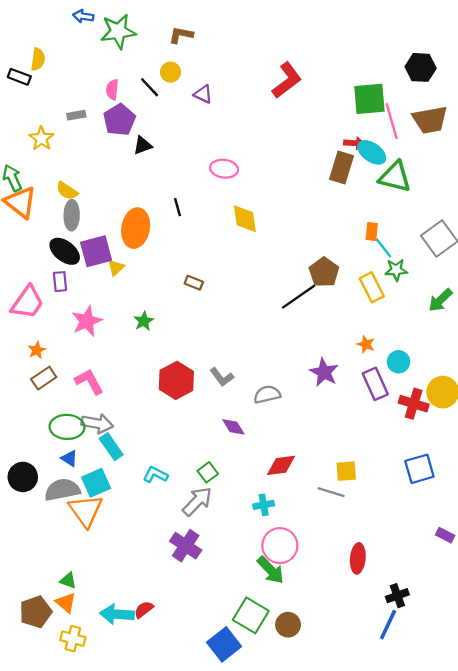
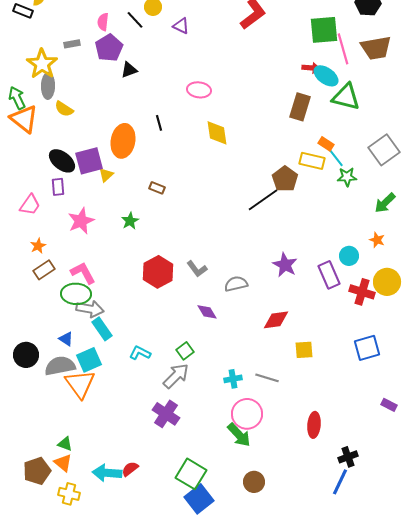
yellow star: (41, 138) -> (42, 64), size x1.4
brown rectangle: (342, 168) -> (300, 107), moved
gray ellipse: (72, 215) -> (48, 86), moved
orange rectangle: (372, 232) -> (326, 144), turned -63
brown rectangle: (194, 283) -> (157, 188), moved
yellow rectangle: (372, 287) -> (312, 161), moved, turned -50
pink trapezoid: (27, 302) -> (30, 205), size x0.7
orange star: (366, 344) -> (377, 240), moved
green ellipse: (67, 427) -> (76, 294), moved
red diamond: (281, 465) -> (276, 320), moved
gray line: (331, 492) -> (267, 378), moved
green square: (251, 615) -> (191, 474), moved

